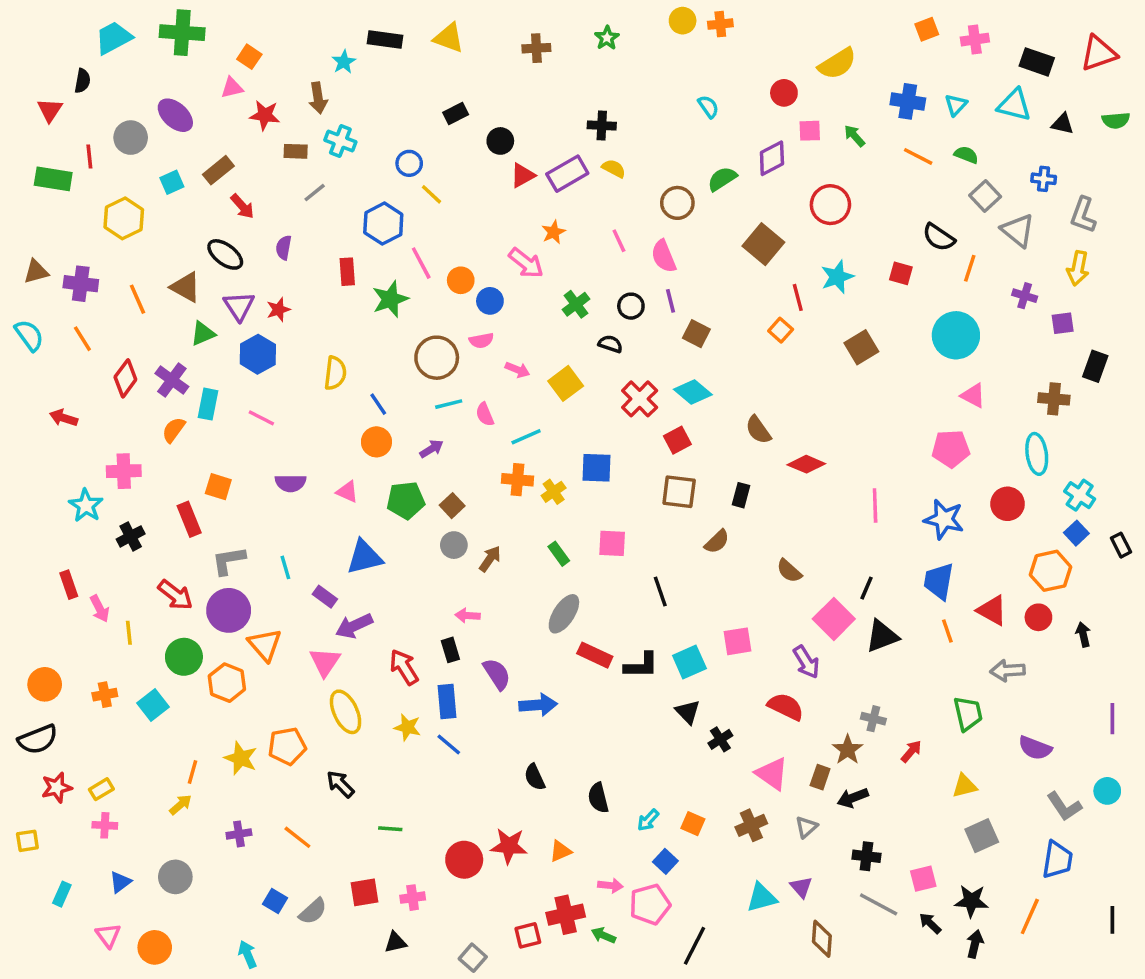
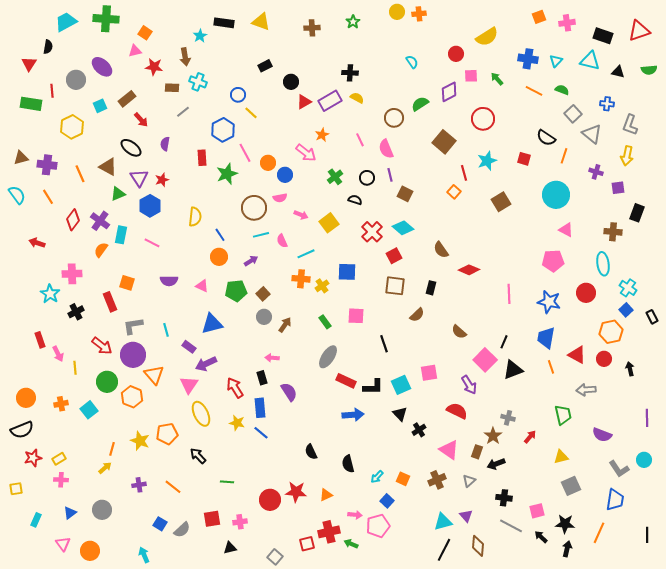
blue arrow: (538, 705) -> (353, 415), moved
black line: (695, 946) -> (444, 550), moved

